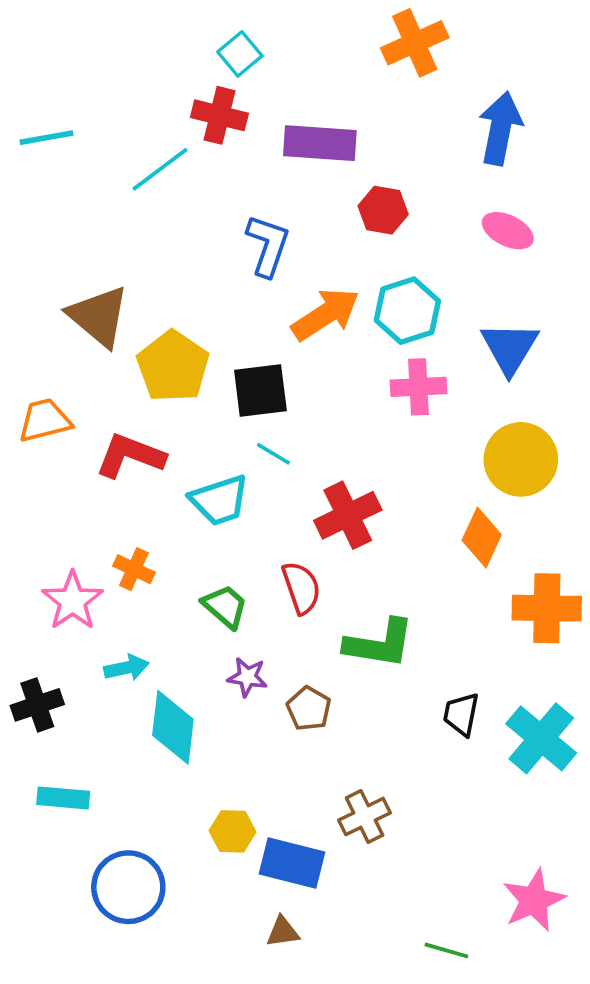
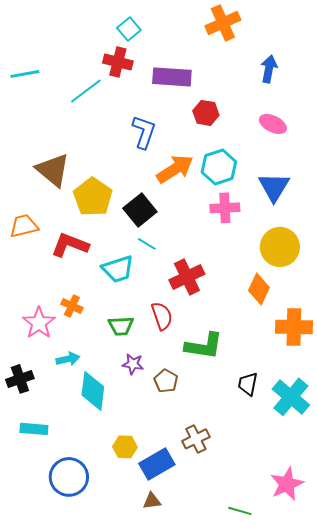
blue arrow: (500, 128) -> (269, 69), size x0.7
black square: (260, 391) -> (140, 210), turned -32
green trapezoid: (225, 606) -> (121, 326), turned 136
blue rectangle: (292, 863) -> (157, 464), turned -44

